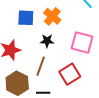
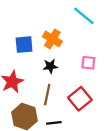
pink square: (82, 43) -> (88, 63), size x0.6

